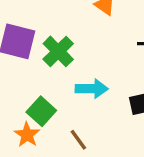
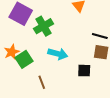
orange star: (27, 135) -> (12, 52), moved

